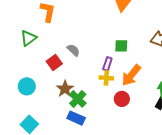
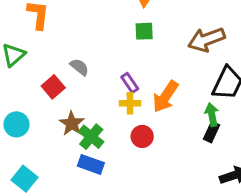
green square: (121, 46) -> (144, 31), moved
purple rectangle: (107, 64) -> (130, 83), turned -48
red circle: (122, 99) -> (142, 136), moved

